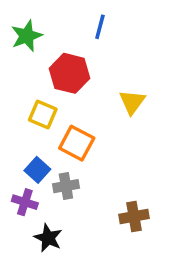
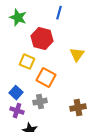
green star: (27, 36) -> (18, 18), turned -30
blue square: (37, 170) -> (16, 93), moved
brown cross: (134, 216) -> (78, 108), moved

